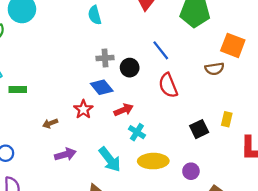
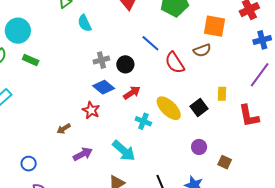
red semicircle: (168, 85) -> (175, 63), moved
green rectangle: (18, 89) -> (31, 60), moved, turned 35
red arrow: (124, 110) -> (132, 93), moved
yellow ellipse: (153, 161) -> (169, 108), moved, turned 56

